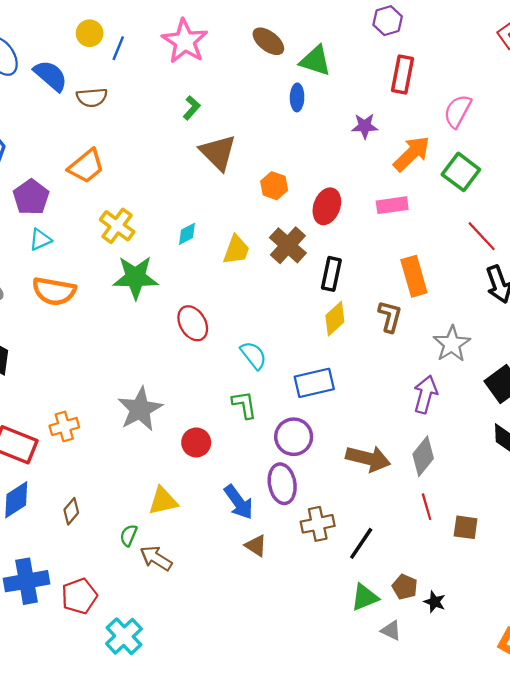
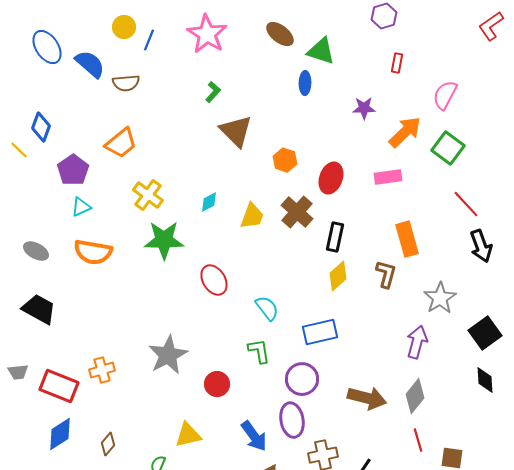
red rectangle: (403, 75) -> (397, 63), size x0.6

